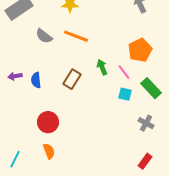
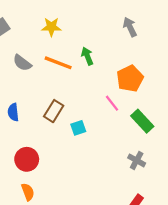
green arrow: (102, 67) -> (87, 56), moved
cyan square: (125, 94) -> (78, 128), moved, turned -32

